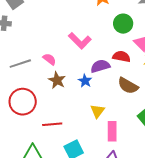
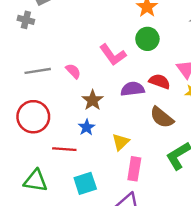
green circle: (123, 24) -> (147, 39), moved
brown star: (57, 80) -> (93, 100), moved
blue star: (85, 81) -> (87, 127), moved

